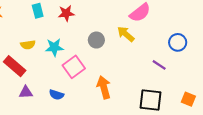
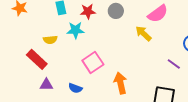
gray circle: (96, 40) -> (116, 11), moved
cyan star: (54, 47) -> (75, 30), moved

